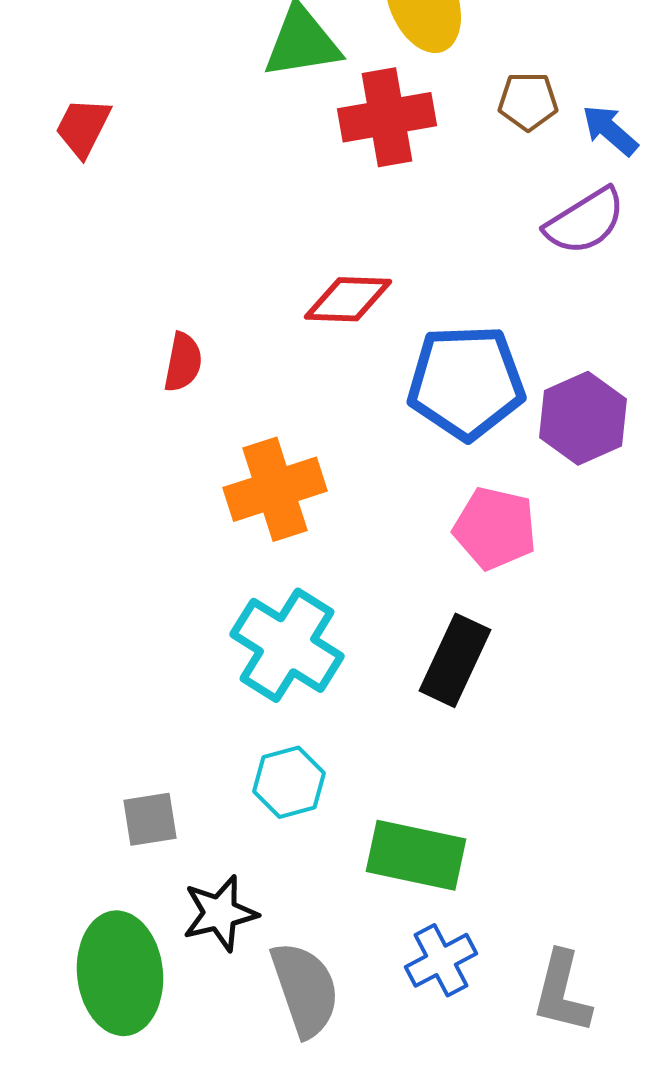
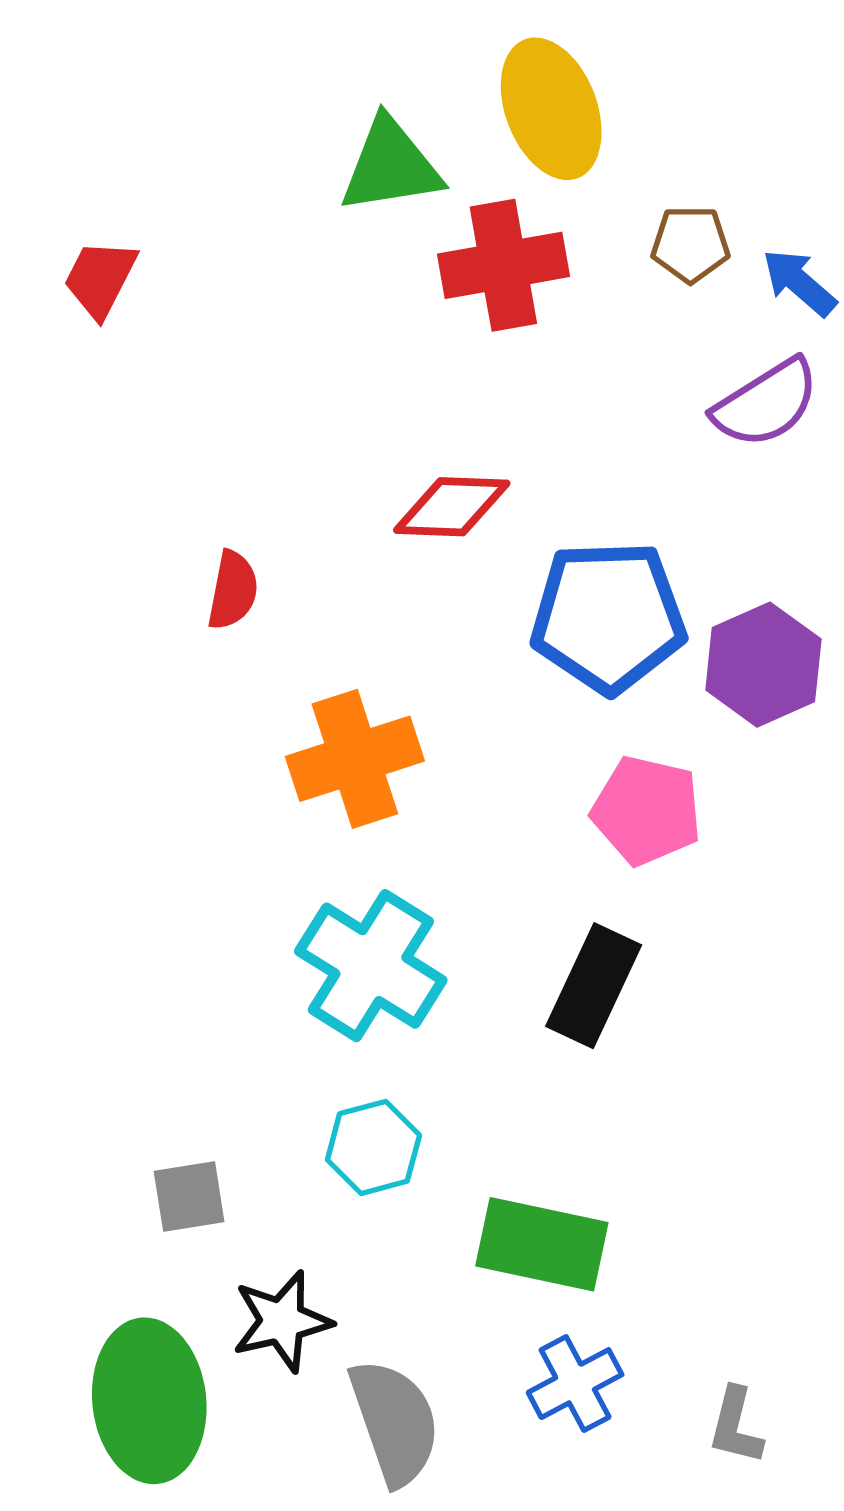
gray L-shape: (562, 992) -> (736, 1426), size x0.7

